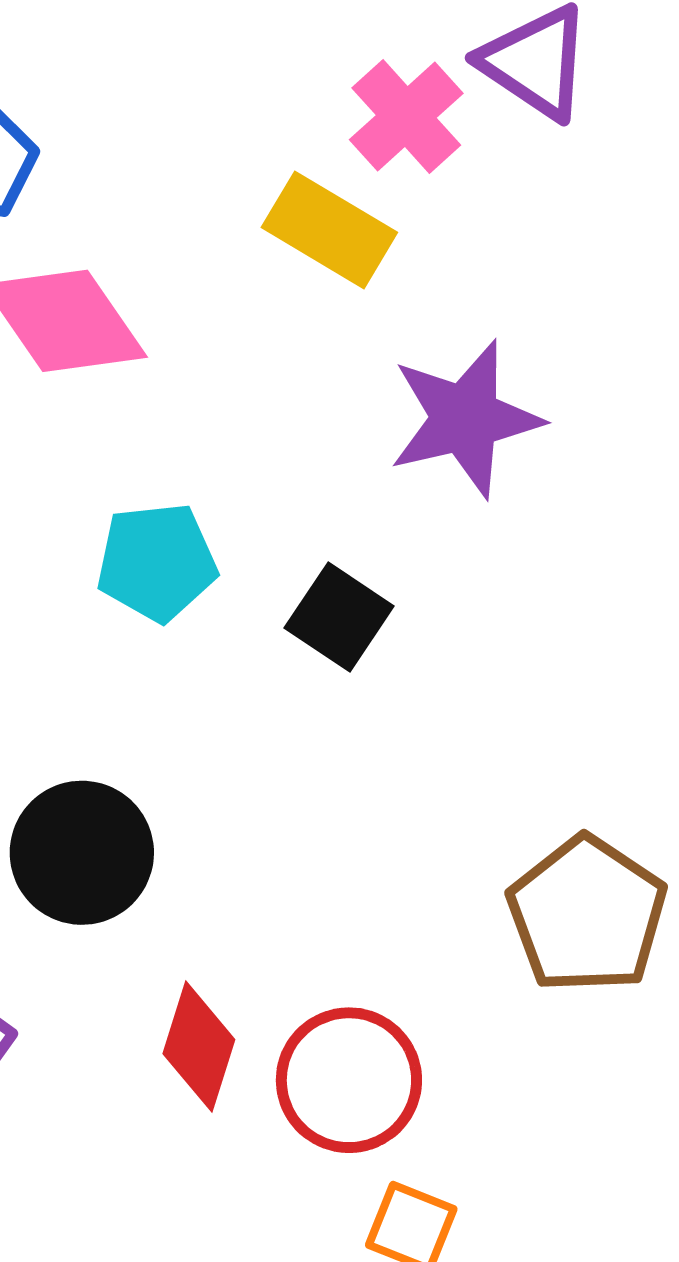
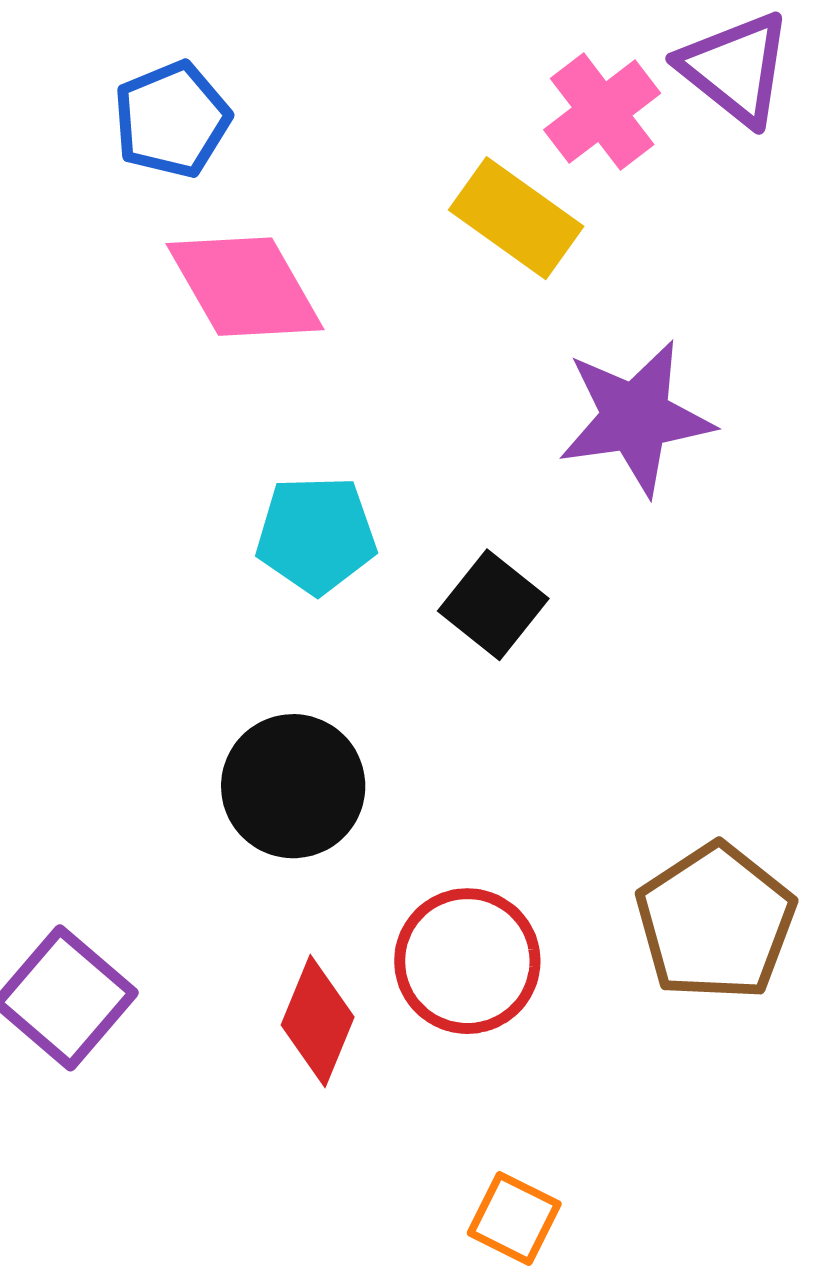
black circle: (82, 853) -> (293, 786), moved
red circle: (349, 1080) -> (467, 961), moved

